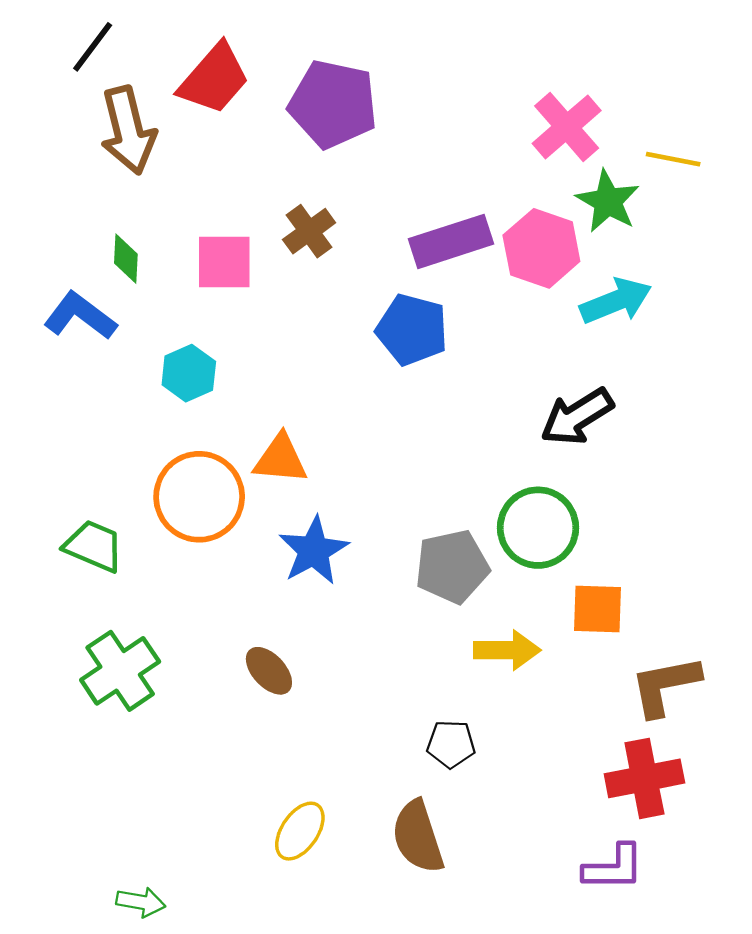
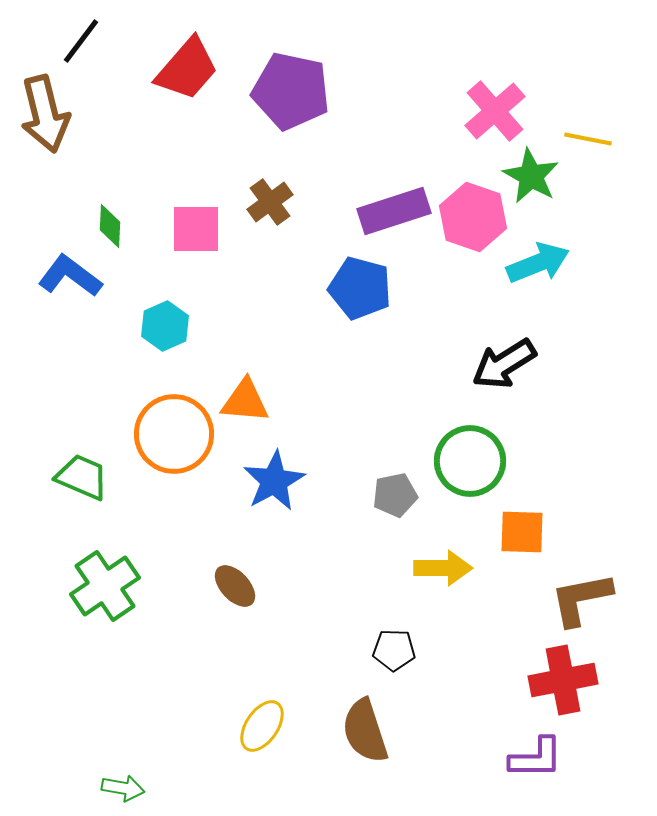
brown arrow: (128, 130) -> (45, 114), moved
gray pentagon: (452, 567) -> (395, 495), size x0.7

